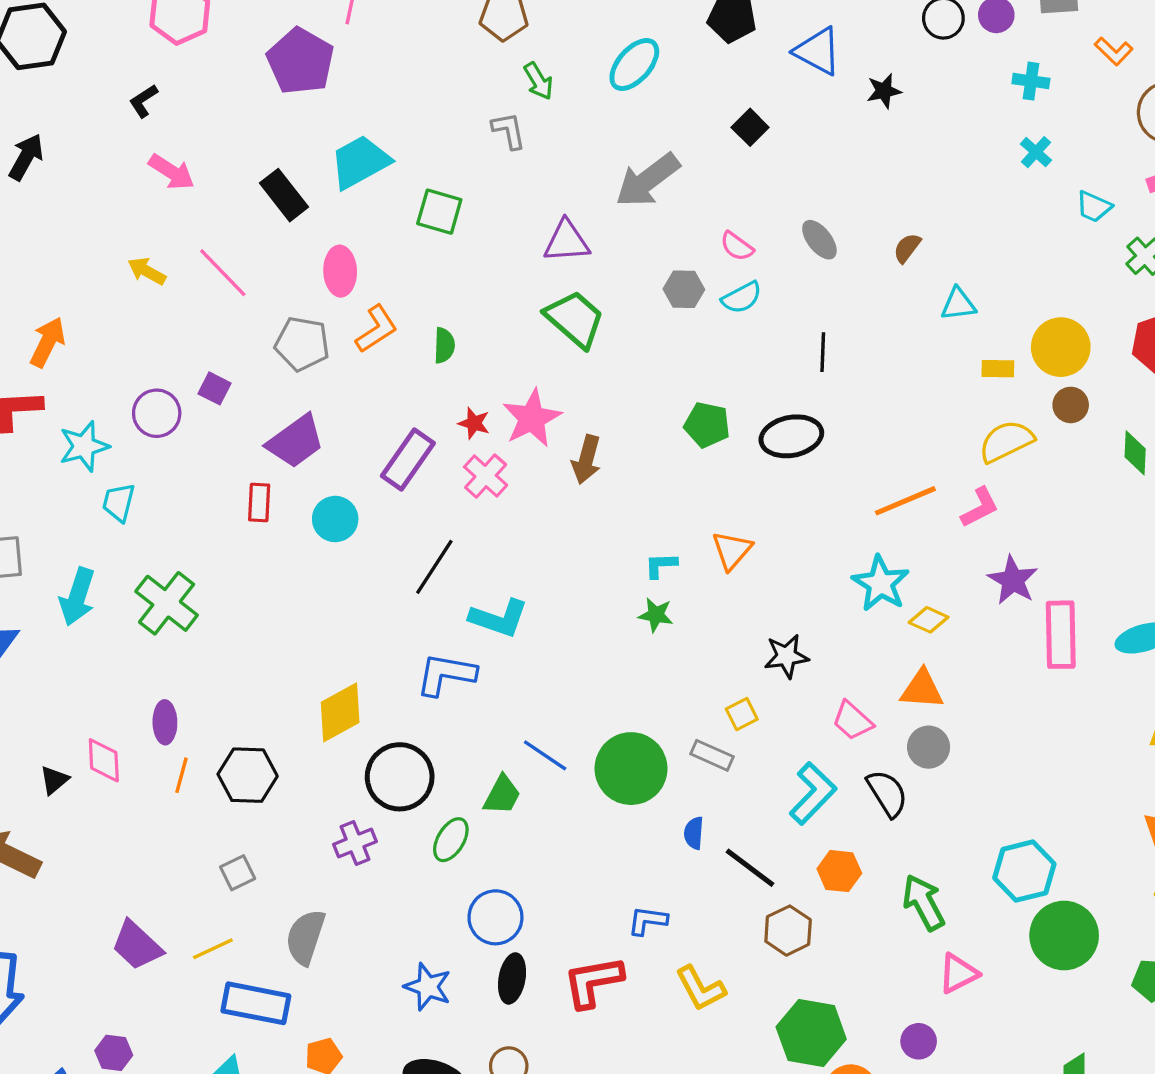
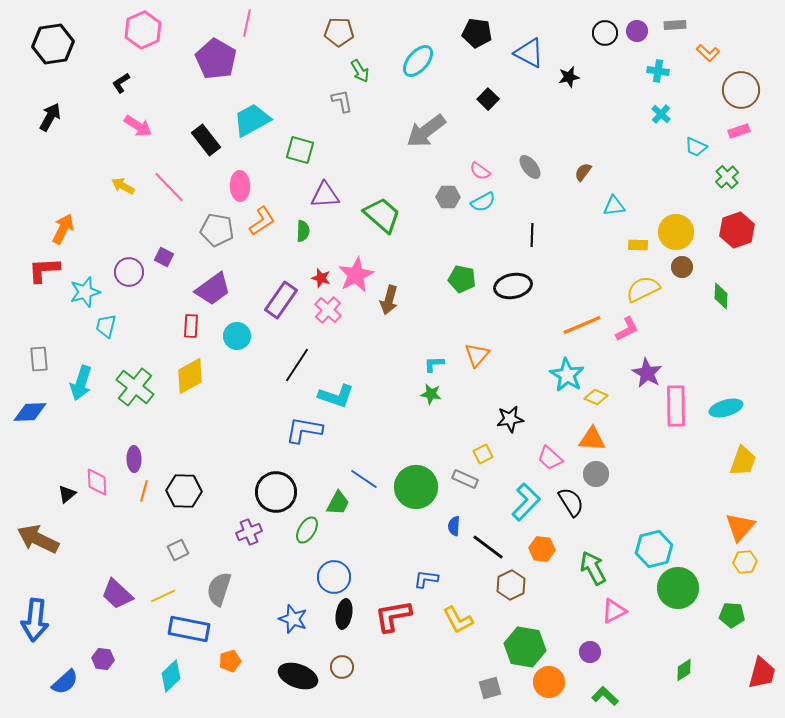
purple triangle: (567, 241) -> (325, 195), moved
yellow diamond: (340, 712) -> (190, 376), moved

